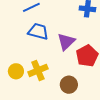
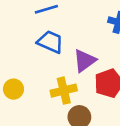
yellow cross: (38, 70) -> (64, 91), moved

